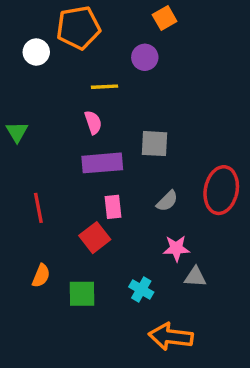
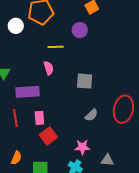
purple rectangle: (102, 163) -> (28, 92), moved
pink rectangle: (113, 207) -> (39, 118), moved
pink star: (176, 248) -> (82, 147), moved

